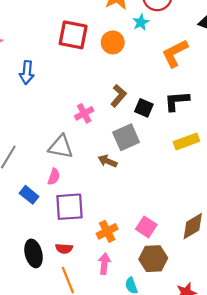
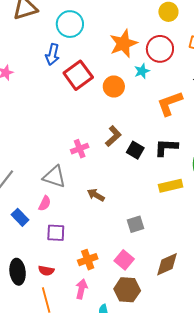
red square: (73, 35) -> (78, 75), turned 36
blue arrow: (27, 73) -> (52, 54), moved
gray square: (126, 137) -> (135, 224), moved, size x0.7
purple square: (69, 207) -> (56, 233), size x0.7

